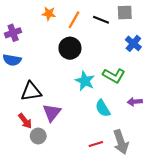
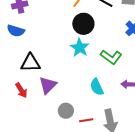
black circle: (70, 48) -> (83, 24), moved
cyan star: (85, 81) -> (80, 48), moved
gray circle: (38, 136) -> (66, 111), moved

